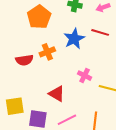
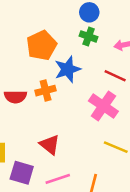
blue star: (74, 39) -> (68, 69), moved
pink cross: (85, 76) -> (103, 106), moved, size x1.6

